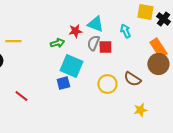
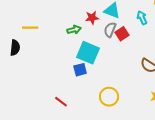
red square: (105, 47) -> (122, 34), turned -32
yellow circle: (107, 84) -> (109, 97), moved
red line: (21, 96) -> (61, 102), moved

